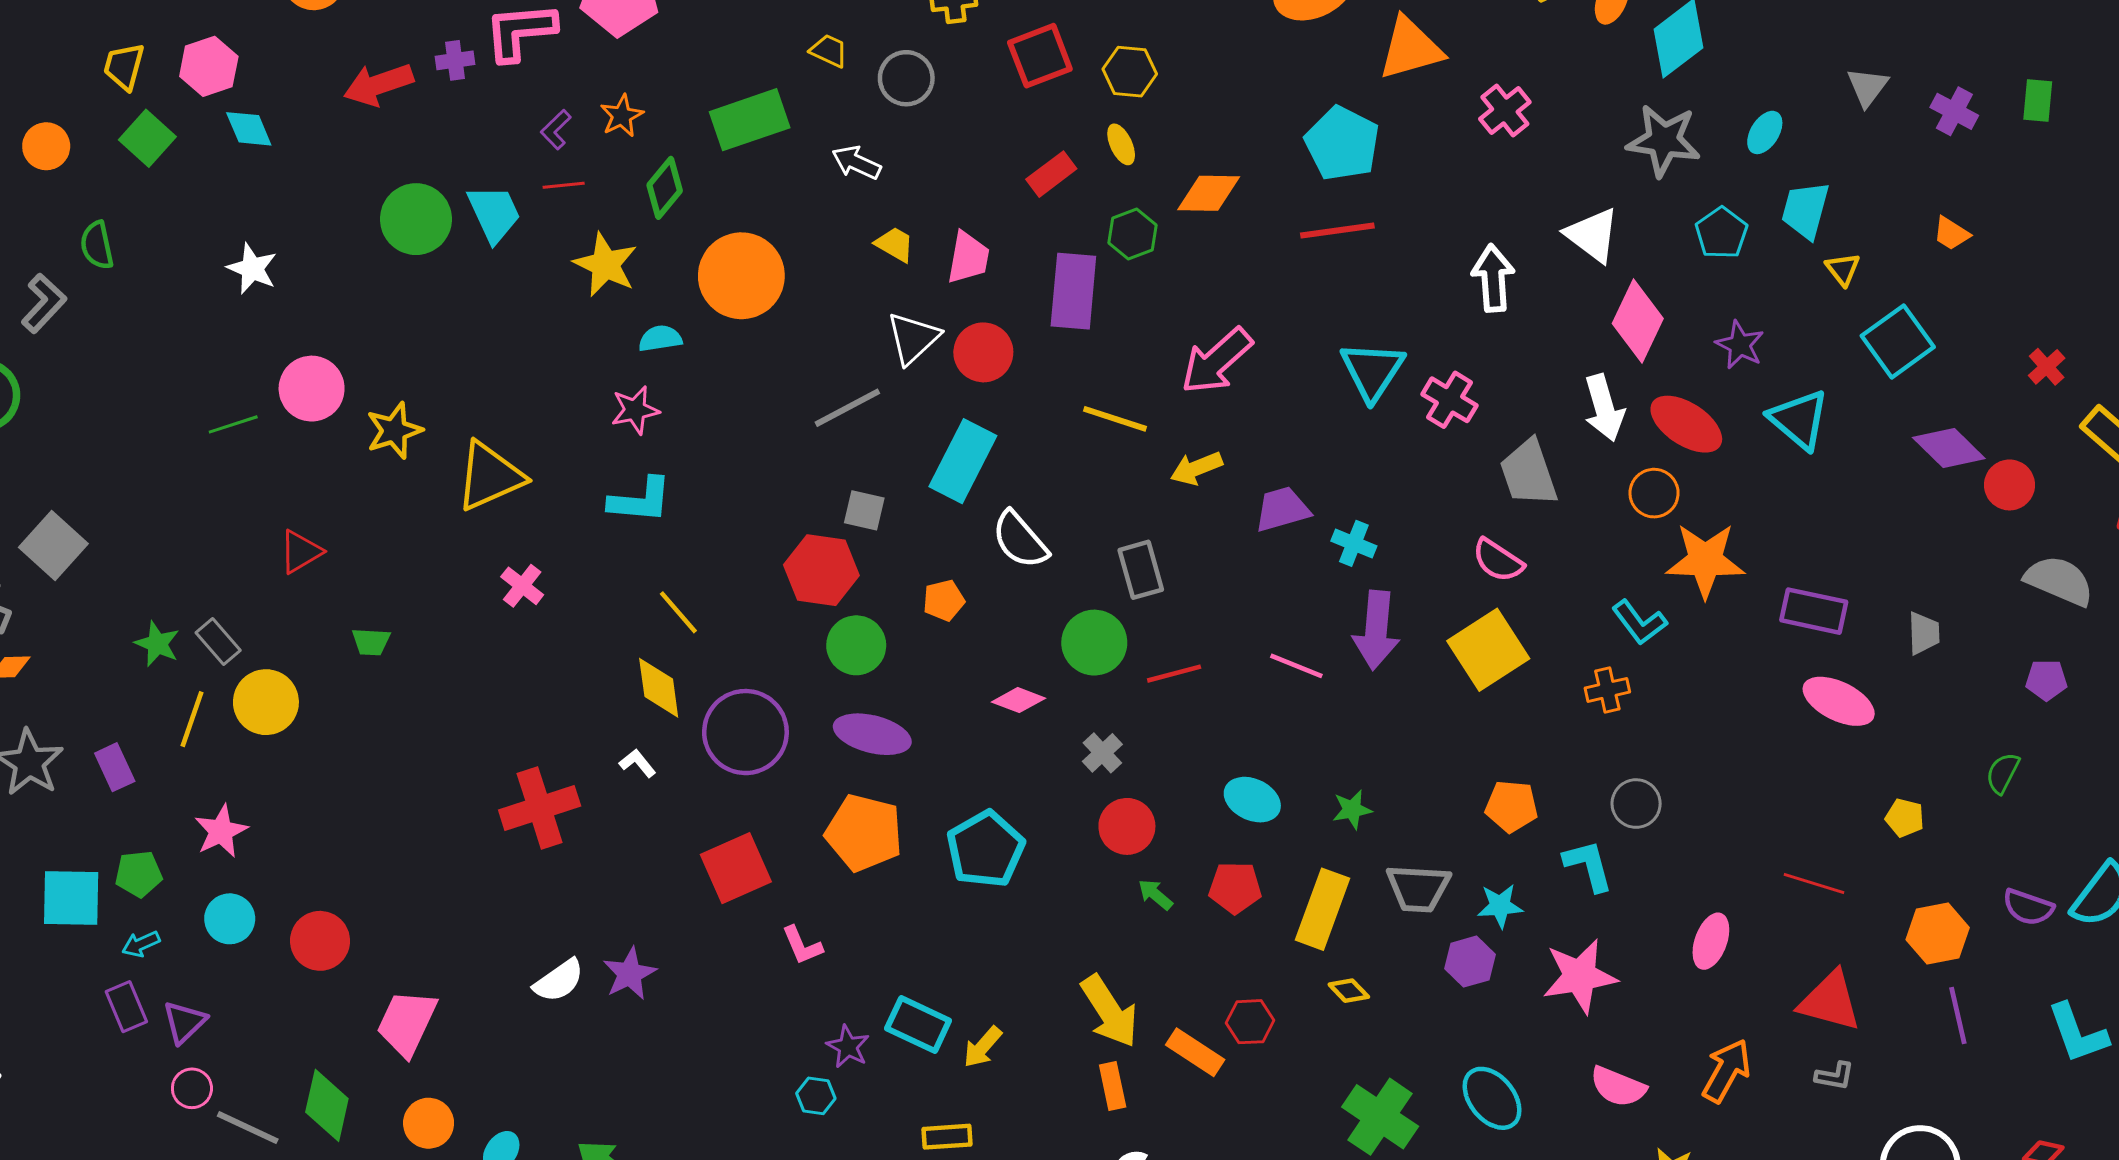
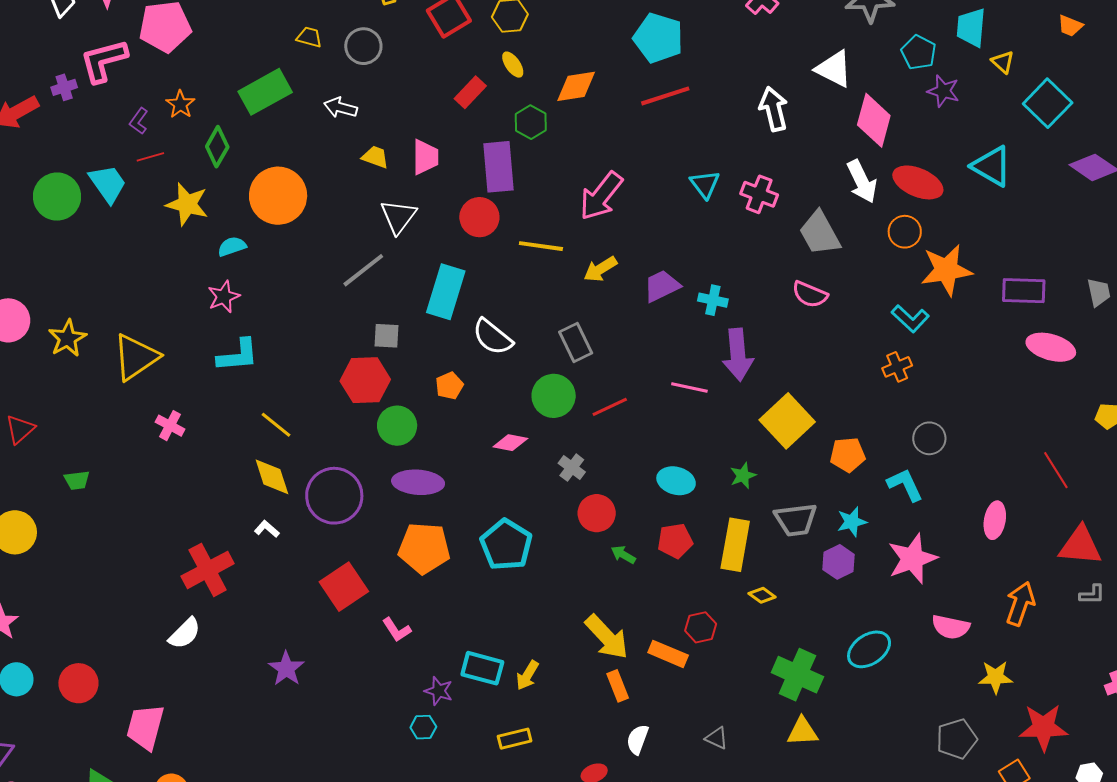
purple star: (1740, 345) -> (943, 91), moved
red circle: (983, 352) -> (479, 217), moved
cyan triangle: (1372, 371) -> (705, 184), size x0.7
yellow square: (1488, 650) -> (787, 421), moved
red line: (1814, 883) -> (1056, 470), turned 51
white semicircle: (559, 981) -> (185, 633), moved
cyan ellipse: (1492, 1098) -> (869, 649), turned -75

